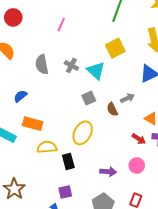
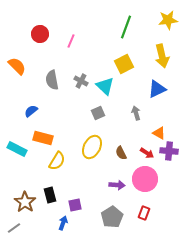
red circle: (13, 17) -> (40, 34), moved
gray arrow: (128, 98) -> (136, 113), turned -80
brown semicircle: (112, 109) -> (121, 153), moved
yellow semicircle: (47, 147) -> (57, 161), turned 126
black rectangle: (68, 161) -> (50, 195), moved
pink circle: (137, 165) -> (145, 179), size x1.6

